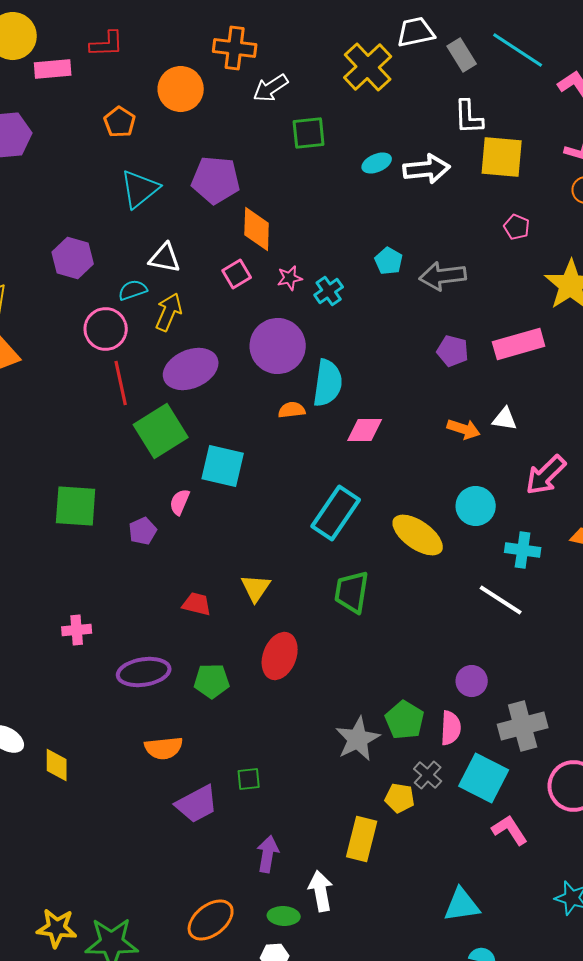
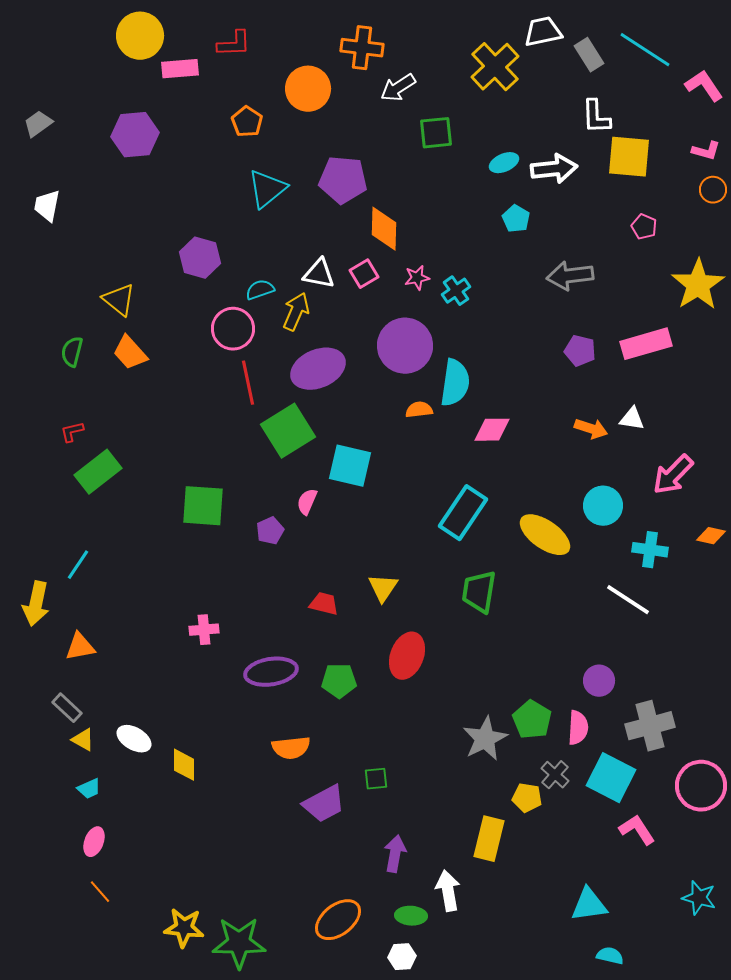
white triangle: (165, 258) -> (319, 274), moved
cyan pentagon: (389, 261) -> (516, 219), moved

